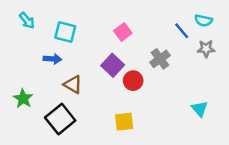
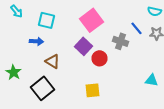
blue line: (182, 31) -> (136, 28), moved
pink square: (123, 32) -> (92, 20), size x1.6
gray cross: (160, 59) -> (120, 41), turned -35
cyan triangle: (200, 109) -> (152, 80), turned -40

